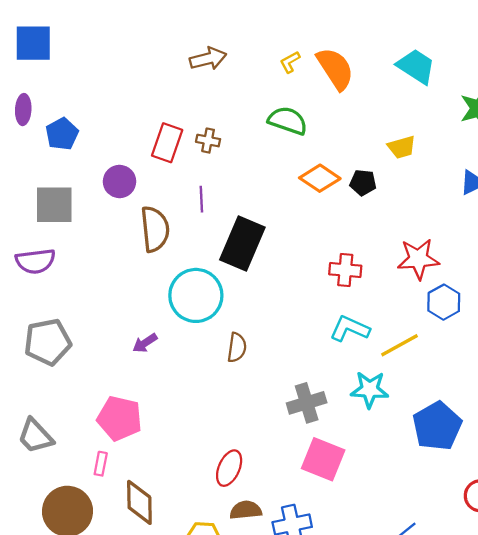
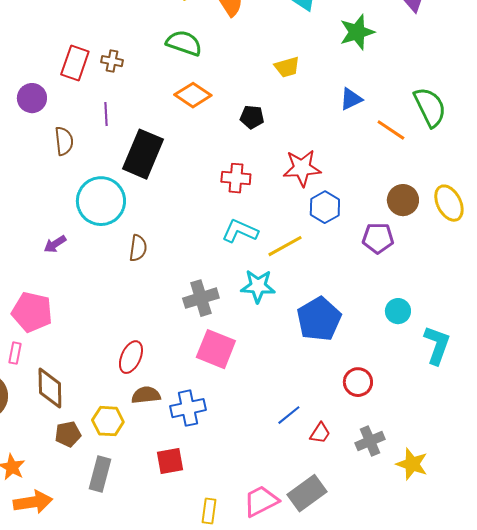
orange diamond: (320, 178) -> (193, 95), moved
black pentagon: (363, 183) -> (252, 117), moved
brown semicircle: (155, 229) -> (64, 141), size x0.7

